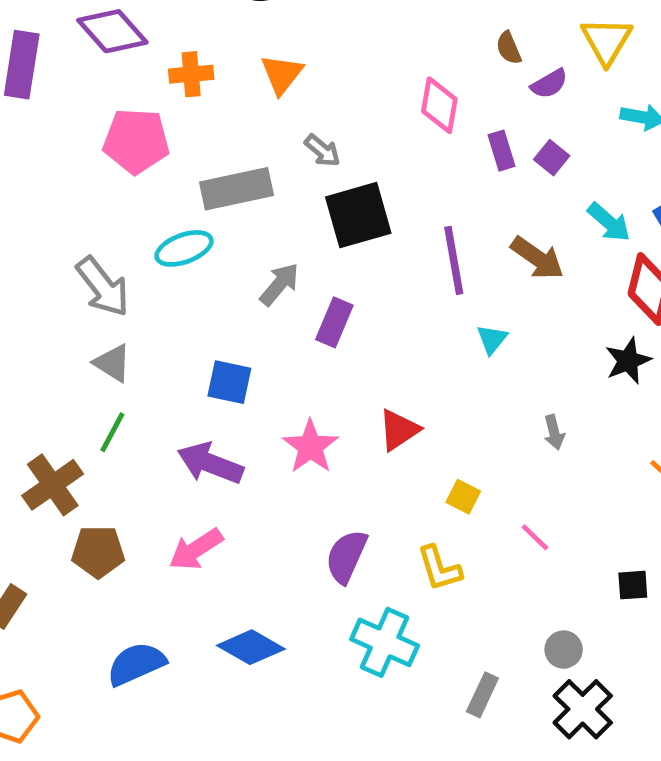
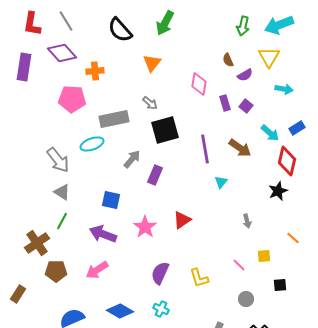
orange triangle: (282, 74) -> (152, 63), moved
yellow square: (463, 497) -> (264, 256), moved, turned -32
cyan cross: (385, 642) -> (161, 309), moved, size x0.6
gray circle: (564, 650) -> (246, 299), moved

